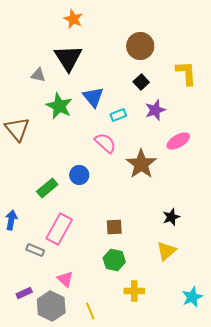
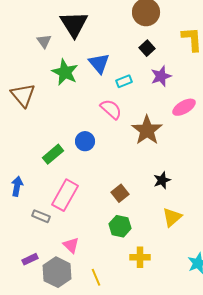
gray triangle: (38, 75) -> (44, 41), turned 42
black star: (171, 217) -> (162, 180), moved
brown square: (114, 227) -> (120, 193), turned -36

